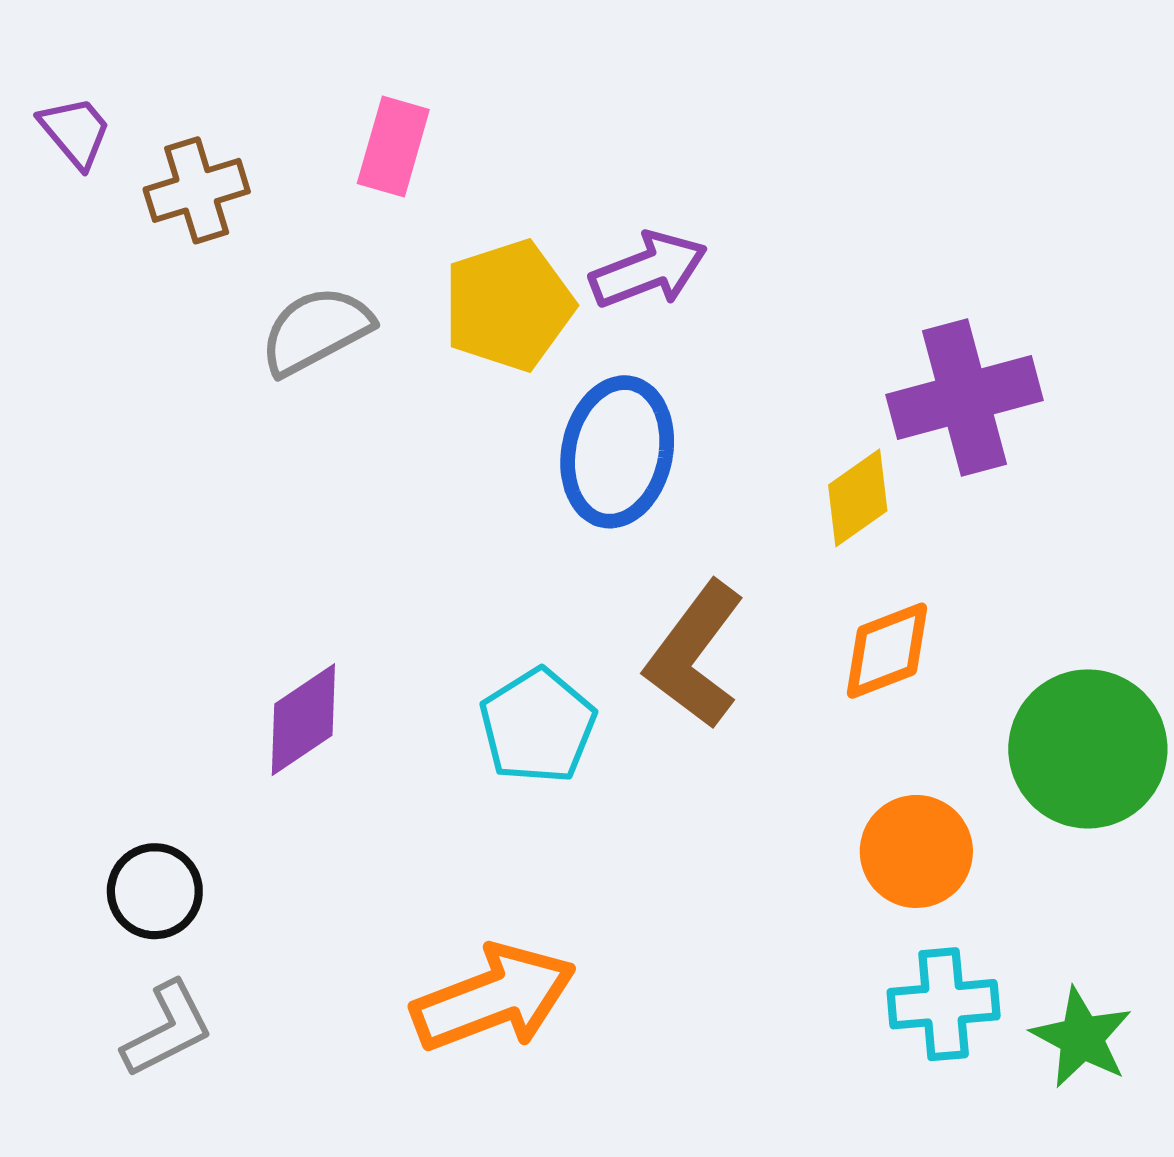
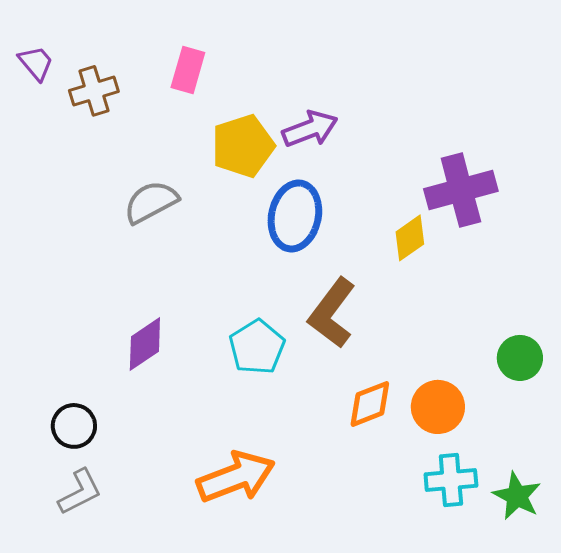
gray semicircle: (316, 331) -> (151, 202), moved
orange diamond: (887, 651) -> (370, 404), moved
green circle: (1088, 749) -> (520, 358), size x0.6

